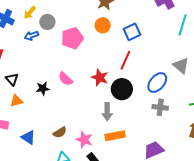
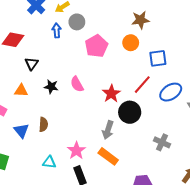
blue arrow: (31, 36) -> (57, 30), turned 88
pink pentagon: (72, 38) -> (96, 46), turned -30
black triangle: (12, 79) -> (32, 64), moved
blue ellipse: (157, 83) -> (171, 92), moved
brown semicircle: (60, 132) -> (43, 124), moved, turned -72
orange rectangle: (115, 136) -> (108, 156), turned 30

